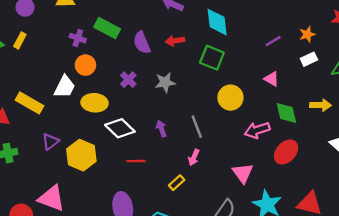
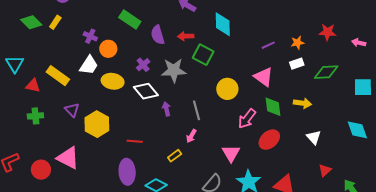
purple cross: (78, 38) -> (90, 36), moved
green square: (212, 58) -> (203, 55), moved
pink triangle: (272, 79) -> (263, 77), size x1.5
gray star: (165, 82) -> (174, 70), size x1.4
white diamond: (120, 128) -> (146, 91), moved
pink arrow: (257, 130) -> (247, 119), turned -40
purple triangle: (50, 142) -> (72, 110), turned -42
red line: (136, 161) -> (135, 141), moved

